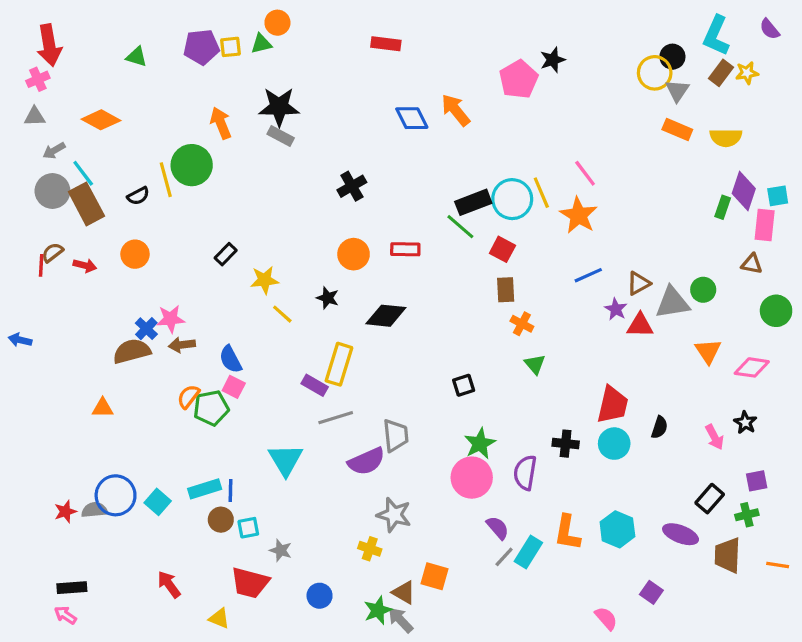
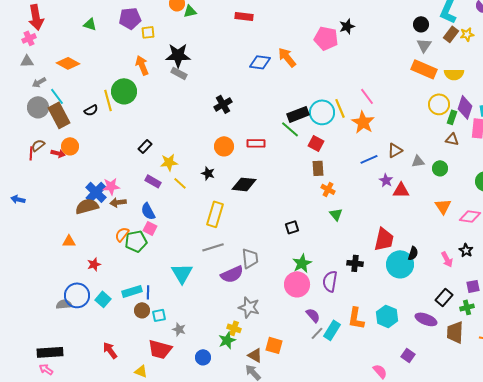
green triangle: (261, 44) -> (190, 11), moved
yellow square: (231, 47) -> (148, 32), moved
yellow circle: (655, 73) -> (439, 104), moved
pink pentagon: (519, 79) -> (326, 38), turned -30
blue diamond: (412, 118) -> (260, 62), turned -55
orange rectangle: (677, 129) -> (424, 69), size x1.4
orange circle: (135, 254) -> (70, 146), moved
brown triangle: (752, 264) -> (452, 139), moved
brown triangle: (638, 283) -> (395, 150), moved
gray triangle: (672, 303) -> (418, 161), moved, size x0.6
blue cross: (146, 329) -> (96, 192), size x1.5
purple rectangle: (315, 385) -> (153, 181), moved
cyan circle: (614, 444) -> (400, 264), moved, size x1.4
red star: (65, 512) -> (94, 264), moved
black rectangle: (72, 588) -> (50, 352), size x1.4
green star: (378, 610) -> (227, 340), moved

